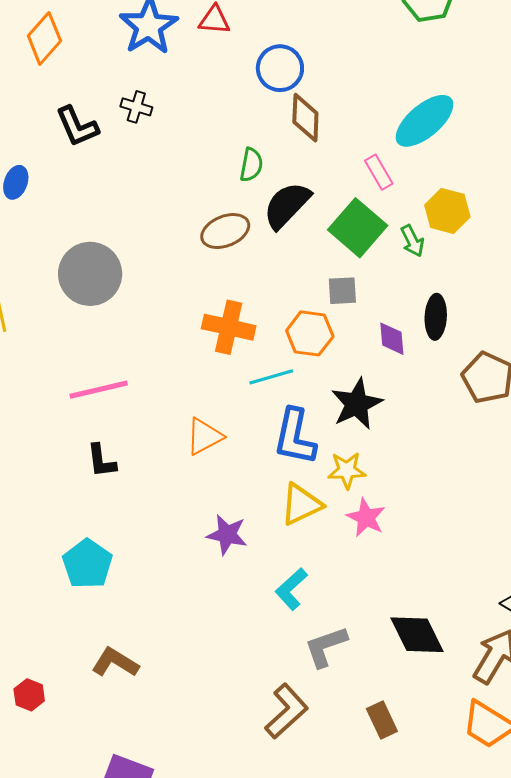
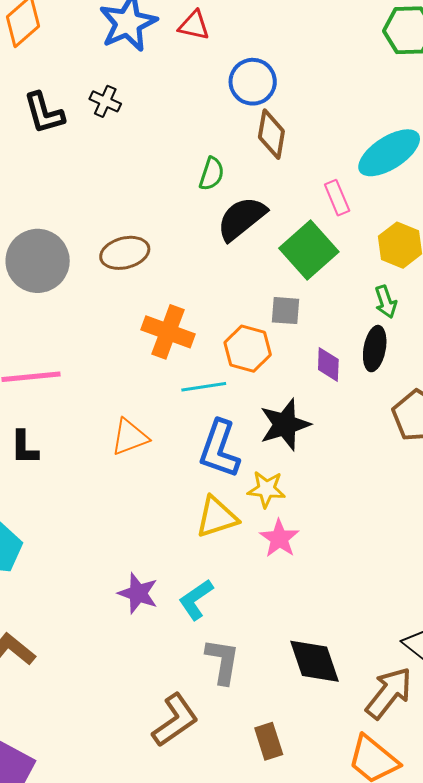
brown ellipse: (225, 231) -> (125, 253), moved
green arrow: (412, 241) -> (386, 302), moved
purple star: (227, 535) -> (138, 593), moved
gray L-shape: (326, 647) -> (223, 661), turned 111

